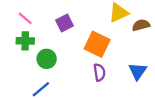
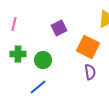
pink line: (25, 18) -> (14, 24), moved, turned 64
green cross: (25, 41) -> (18, 54), moved

